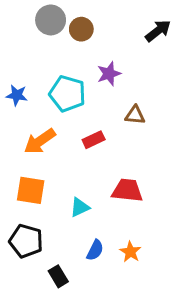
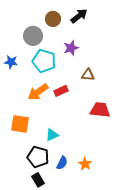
gray circle: (51, 20) -> (33, 36), moved
black arrow: (158, 31) -> (79, 16), moved
orange arrow: (40, 141) -> (38, 92), moved
red trapezoid: (127, 190) -> (100, 110), moved
black pentagon: (26, 241) -> (38, 157), moved

